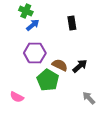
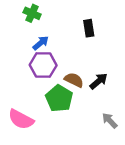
blue arrow: (33, 25) -> (41, 43), moved
pink semicircle: (17, 97) -> (21, 119), size x1.5

